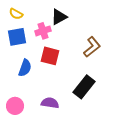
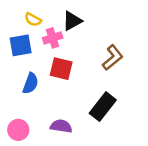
yellow semicircle: (16, 14) -> (33, 20), moved

